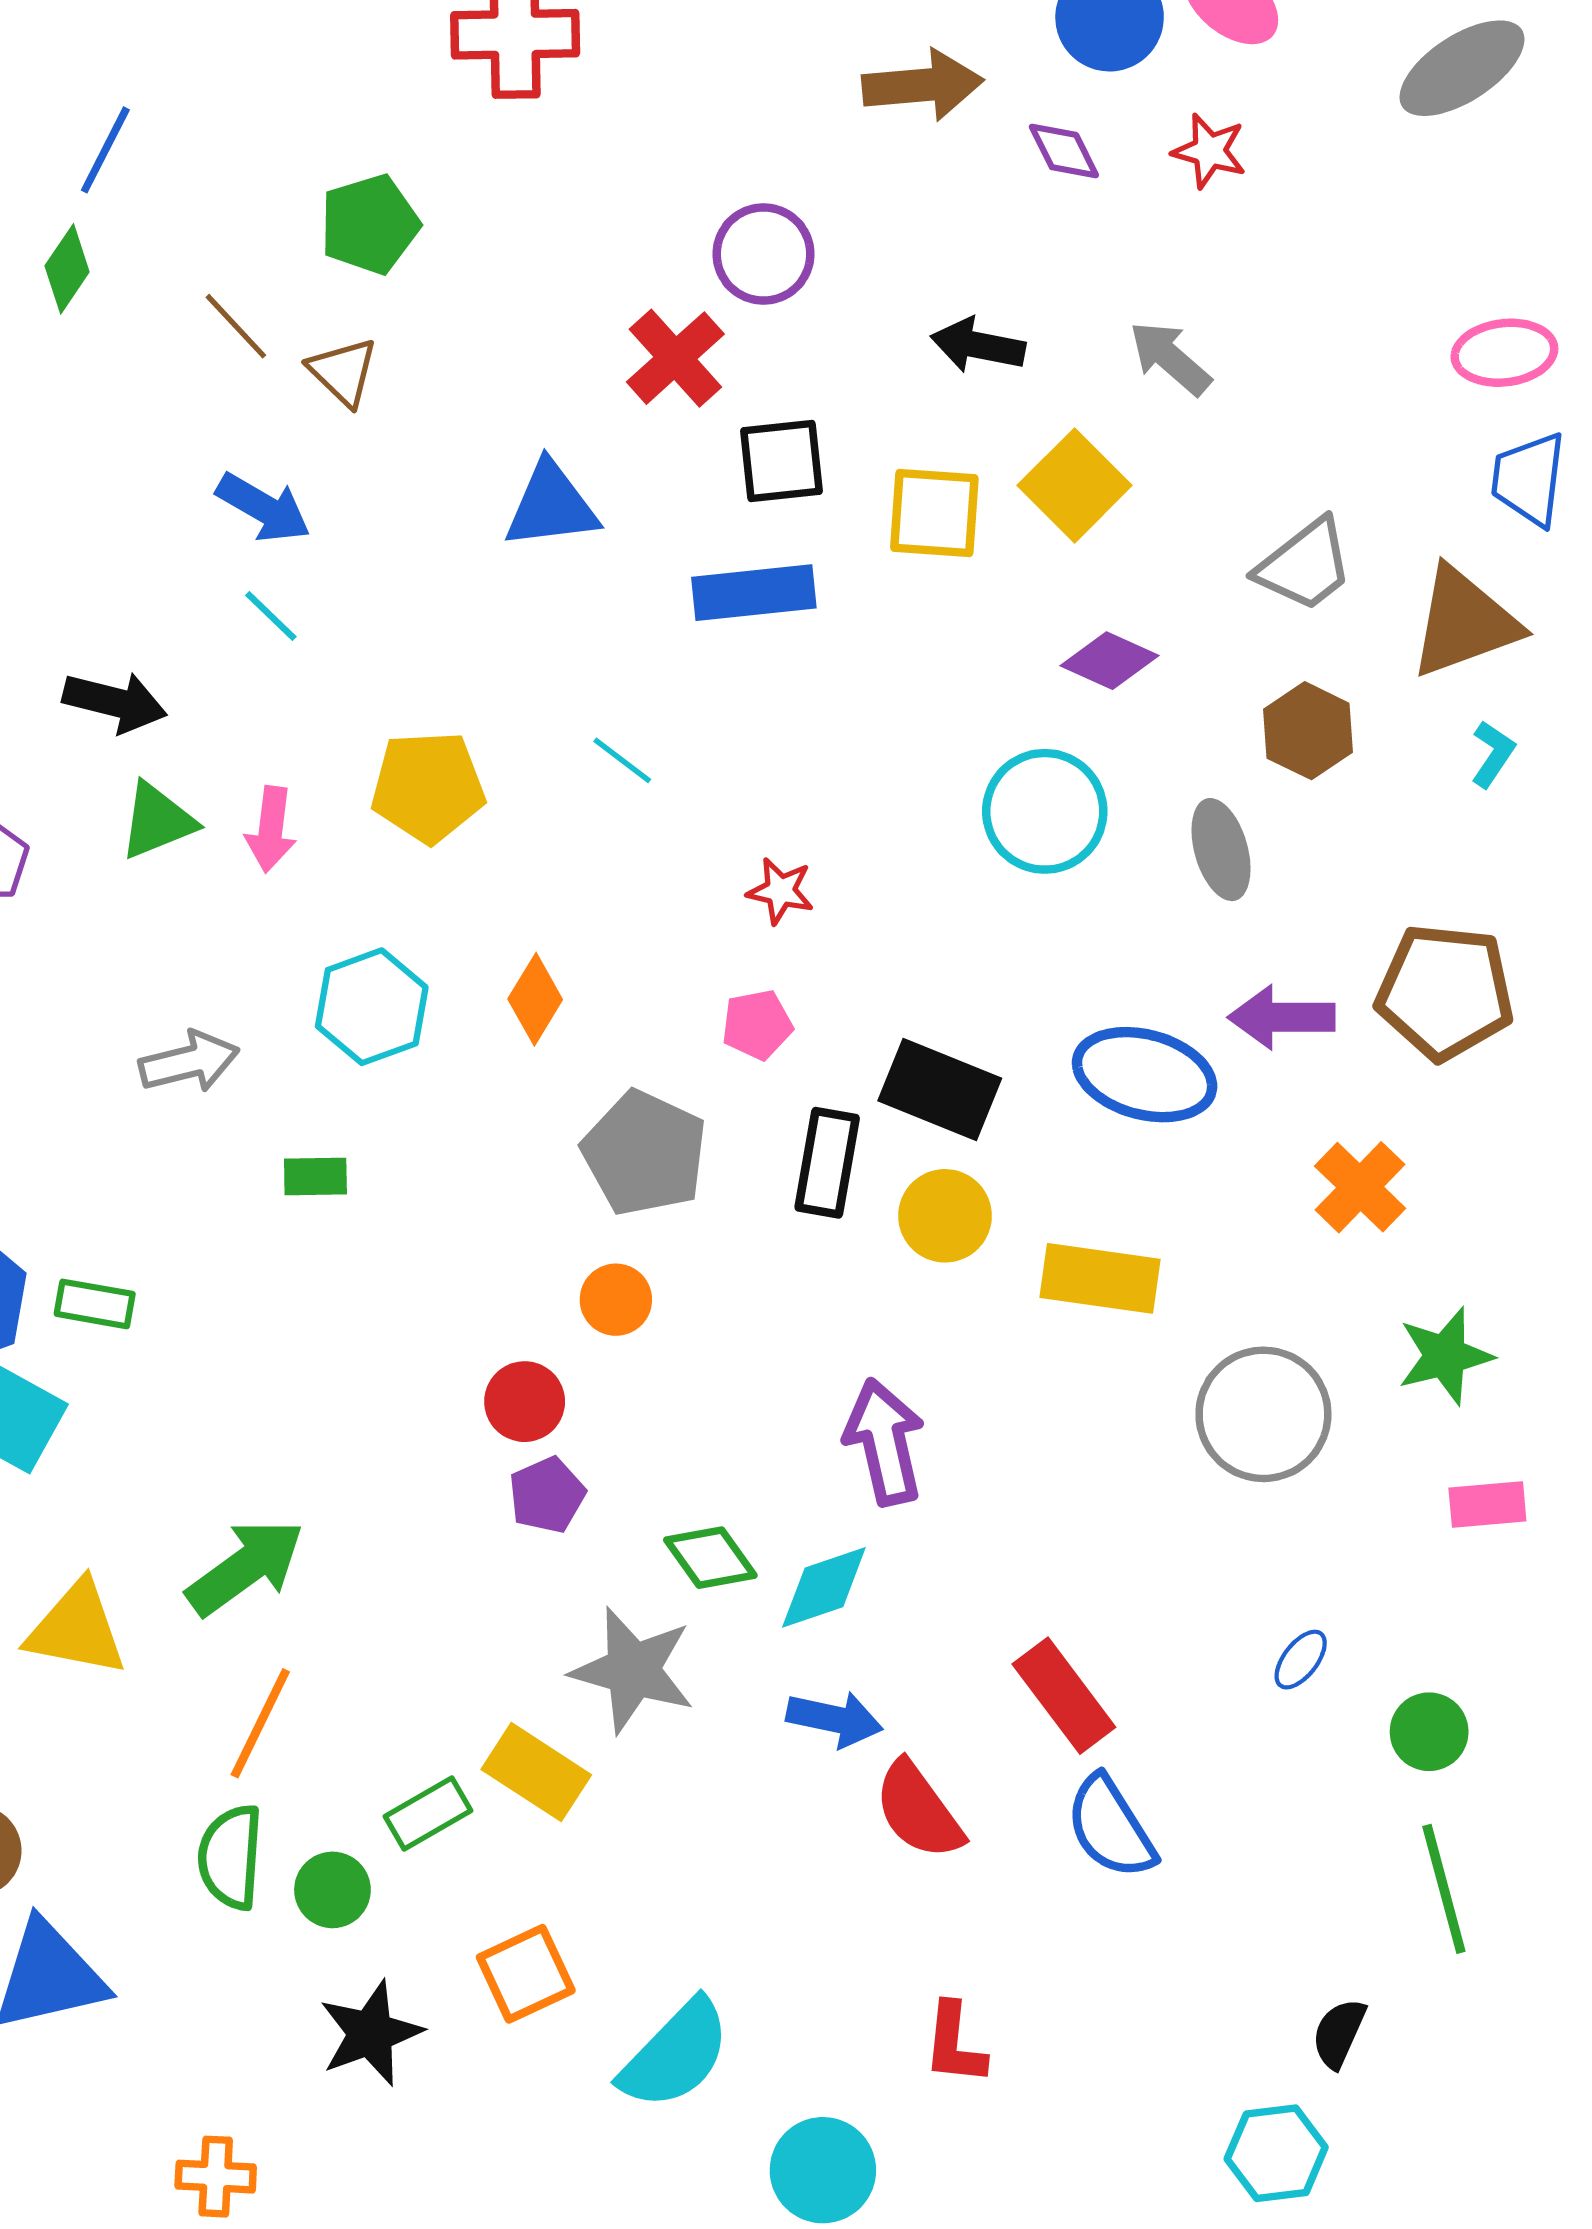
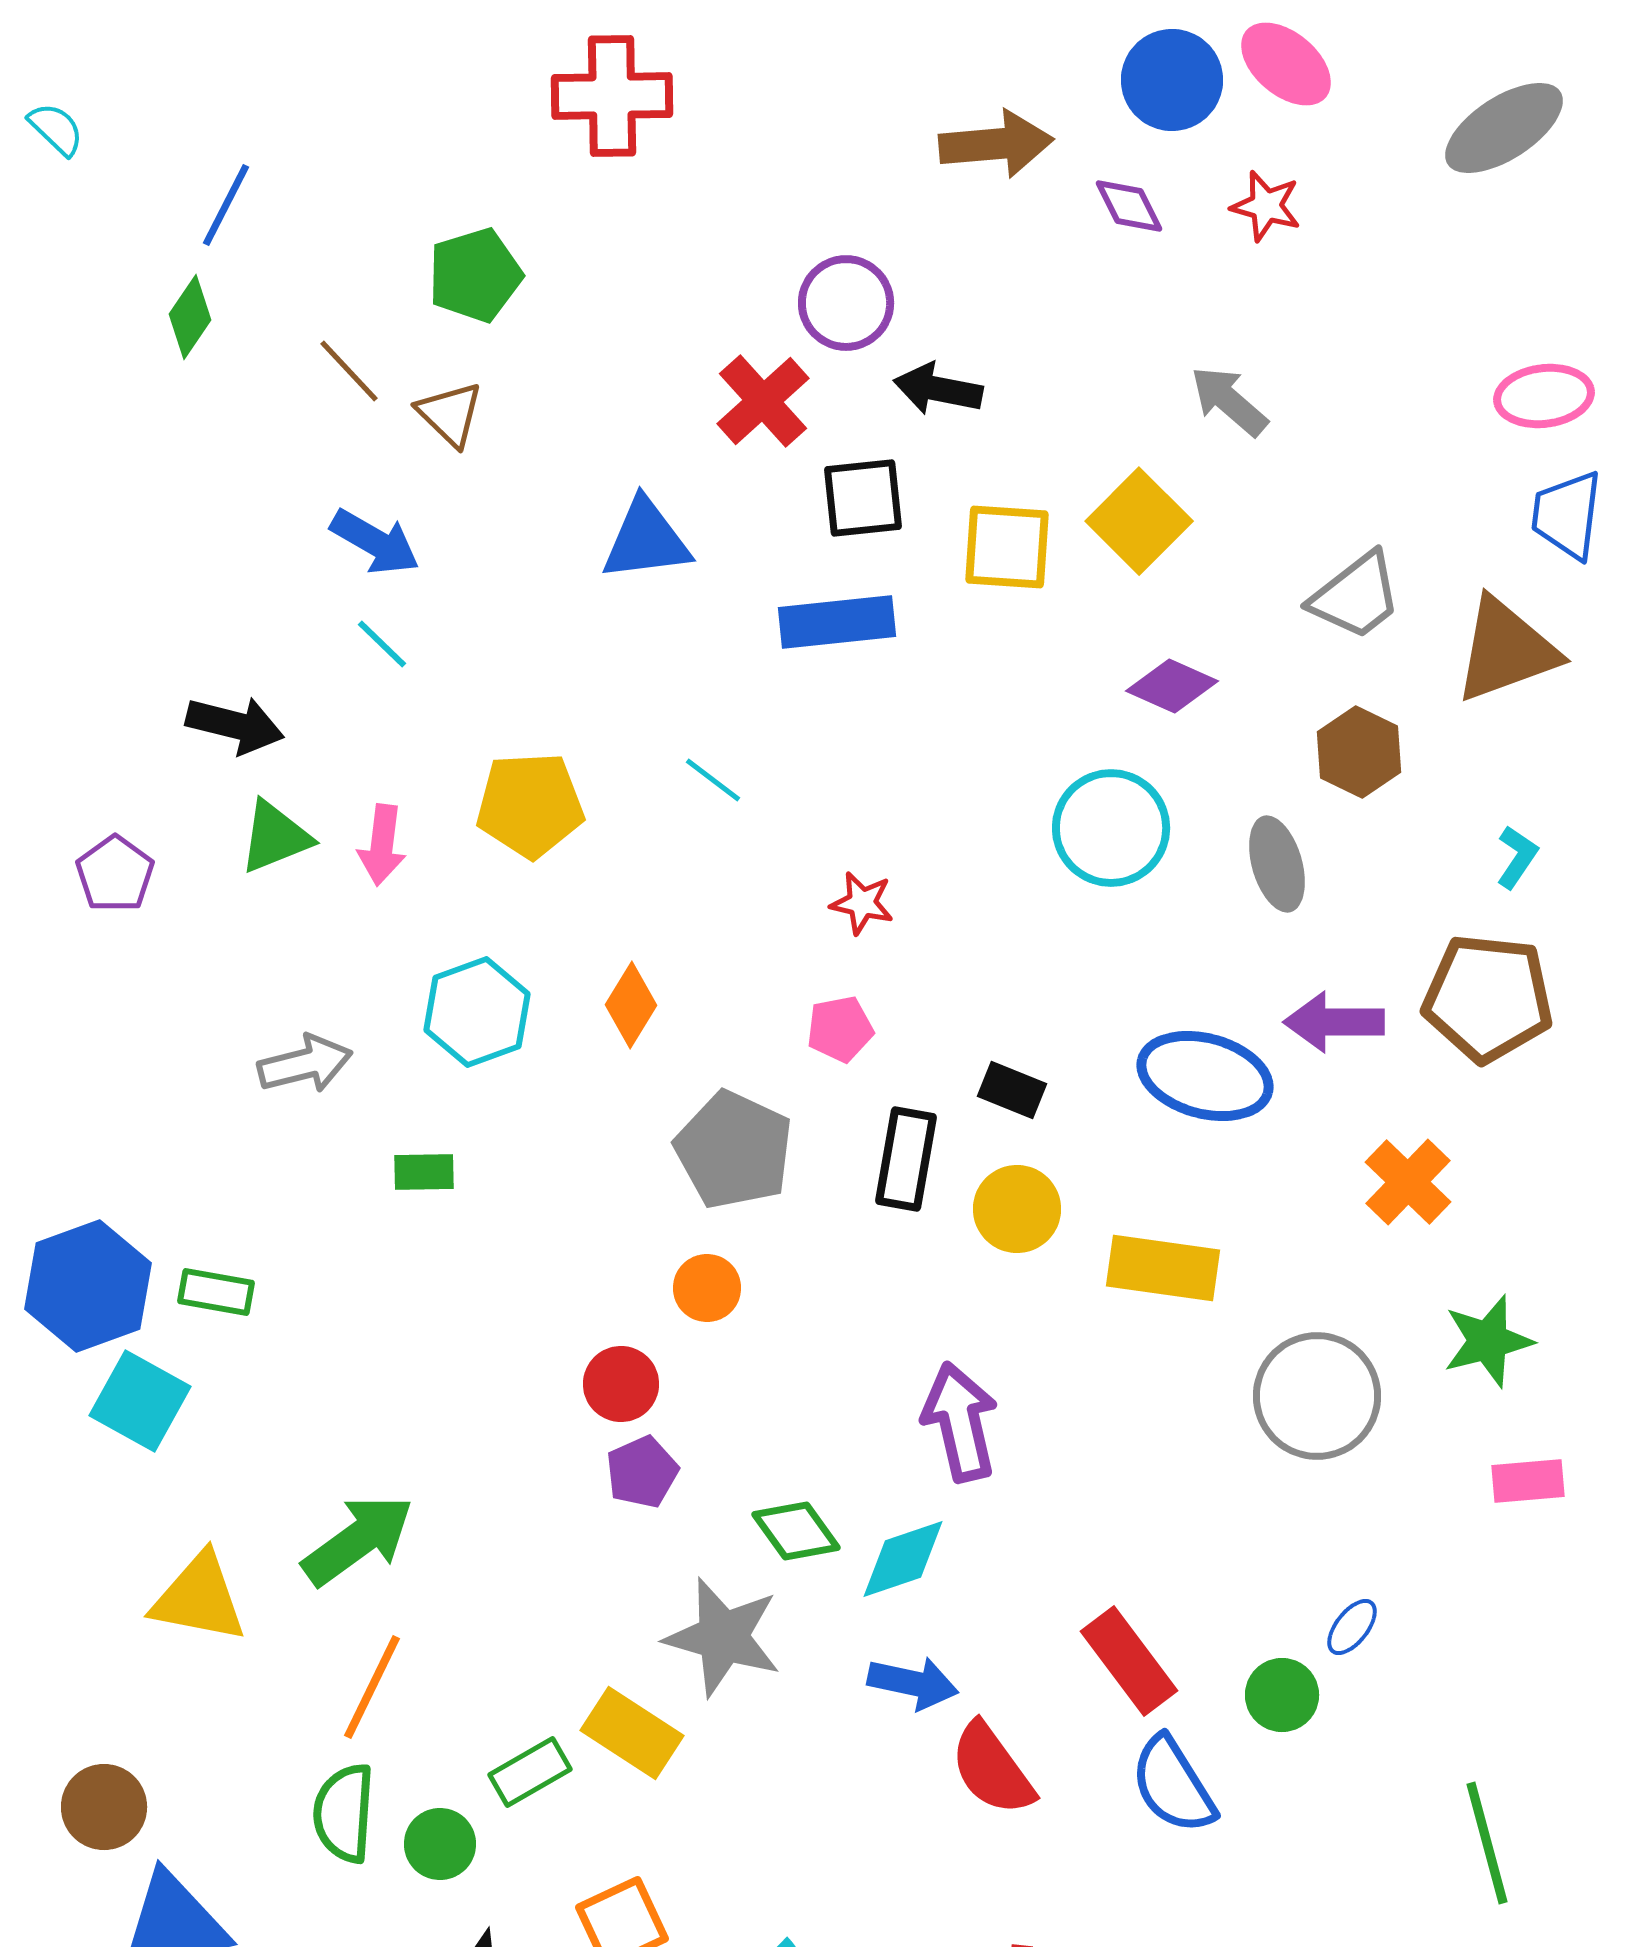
black arrow: (978, 345) -> (938, 389), moved
cyan L-shape: (1493, 754) -> (1517, 857), moved
black rectangle: (940, 1089) -> (1012, 1090), size x0.6
green circle: (1429, 1732) -> (1282, 1695), moved

